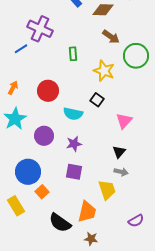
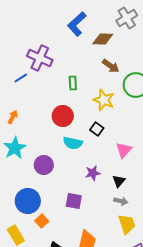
red circle: (48, 91) -> (63, 116), moved
purple star: (74, 144) -> (93, 173), moved
yellow trapezoid: (107, 190) -> (127, 224), moved

